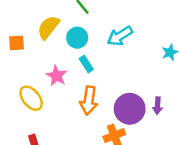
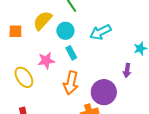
pink star: (57, 76) -> (46, 61), turned 30
purple arrow: (158, 106) -> (127, 70), moved

